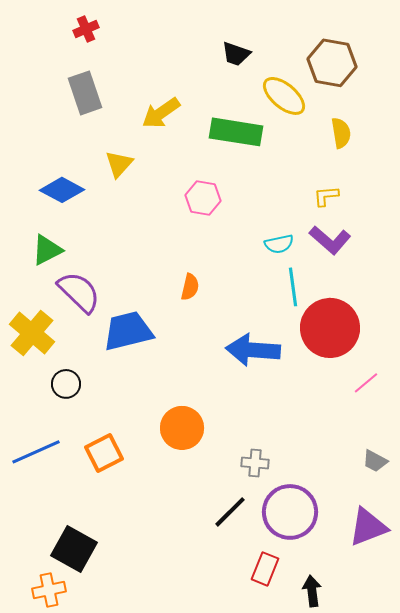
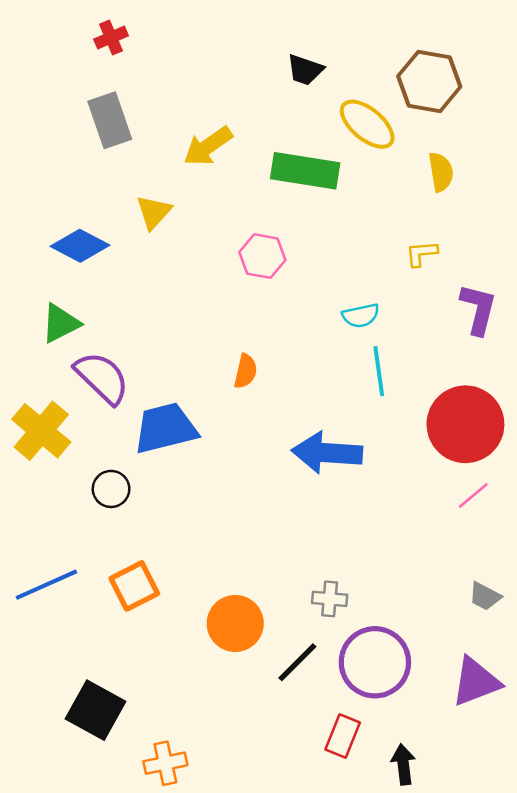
purple L-shape: (330, 240) -> (478, 309), moved, turned -117
red circle: (330, 328) -> (465, 424), moved
black circle: (66, 384) -> (111, 489), moved
orange circle: (182, 428) -> (235, 623), moved
orange cross: (49, 590) -> (165, 763), moved

